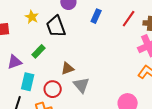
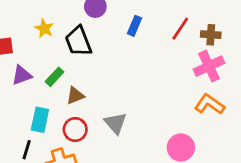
purple triangle: (15, 62) -> (22, 75), moved
brown triangle: (67, 68) -> (75, 96), moved

